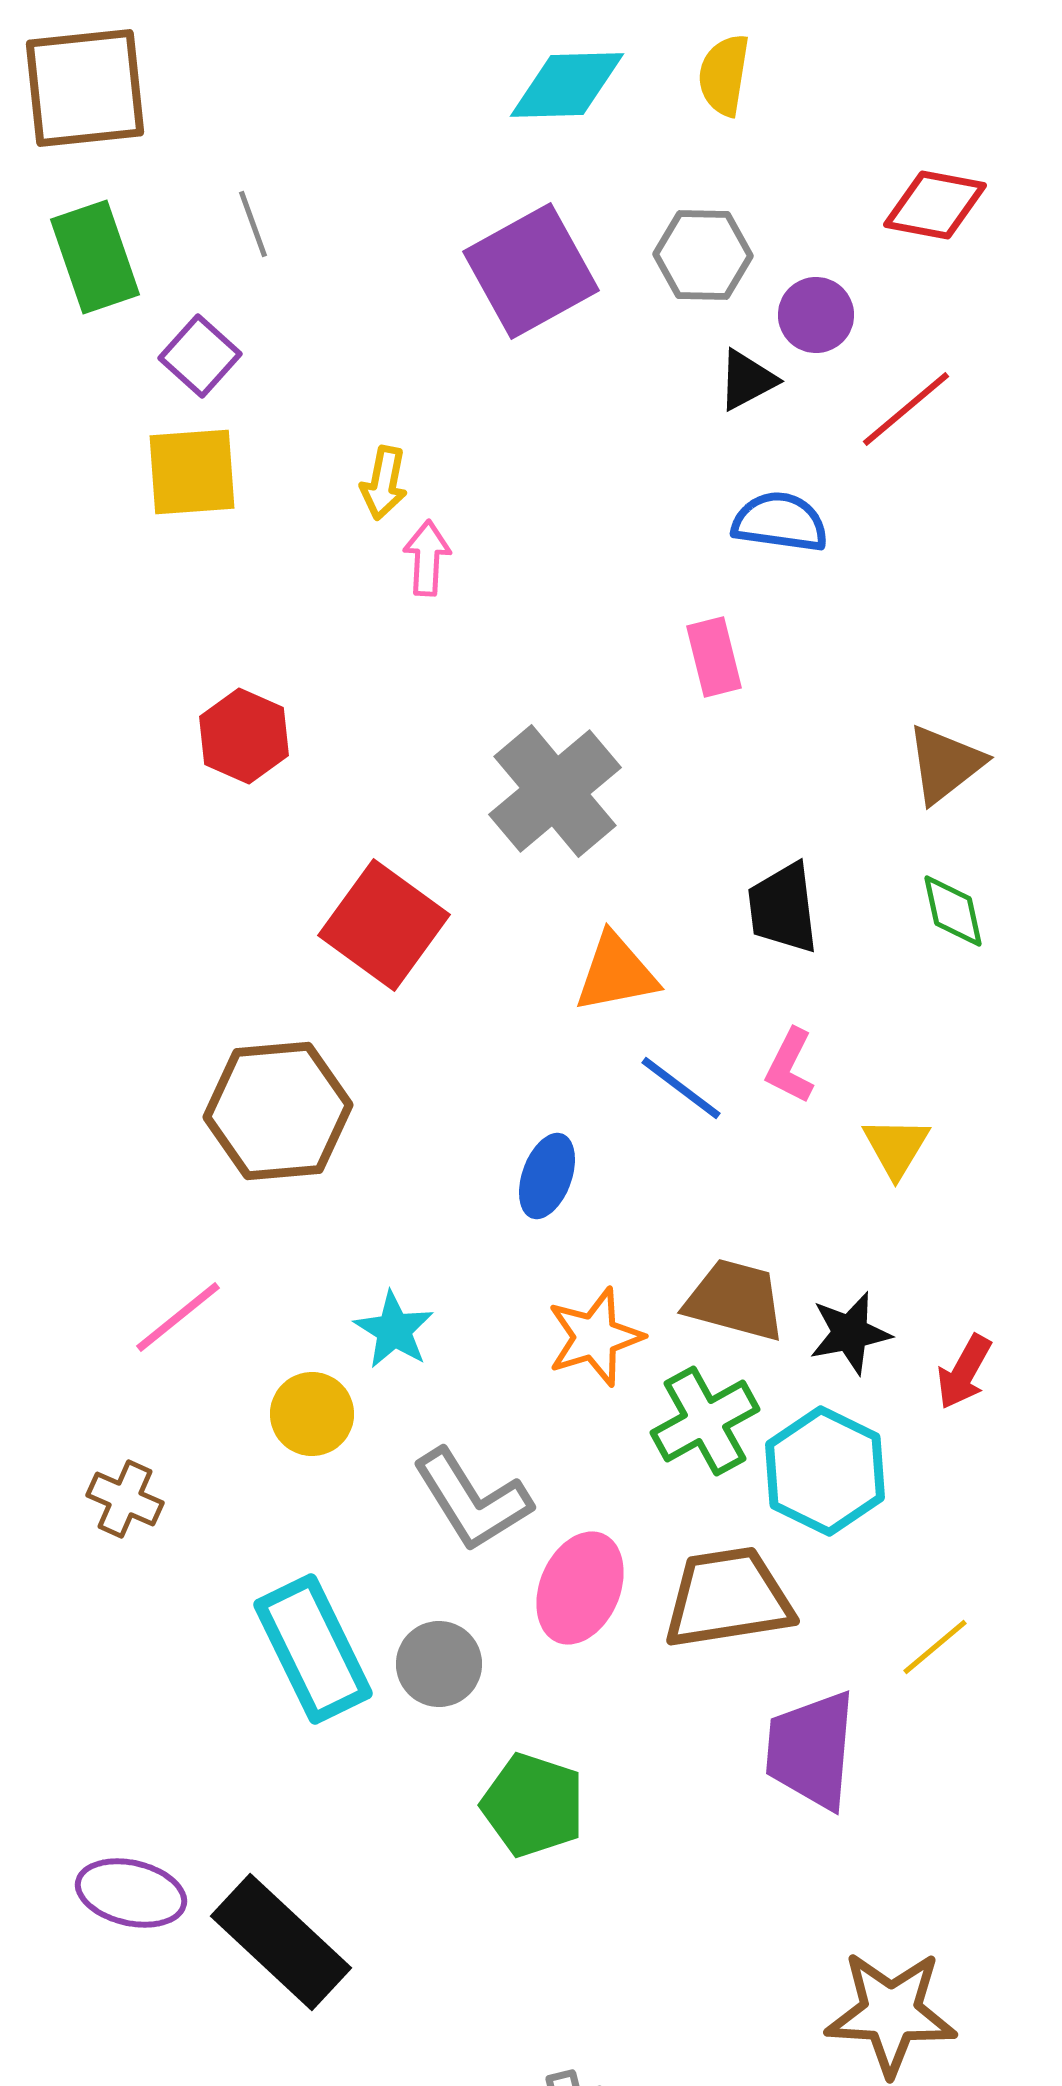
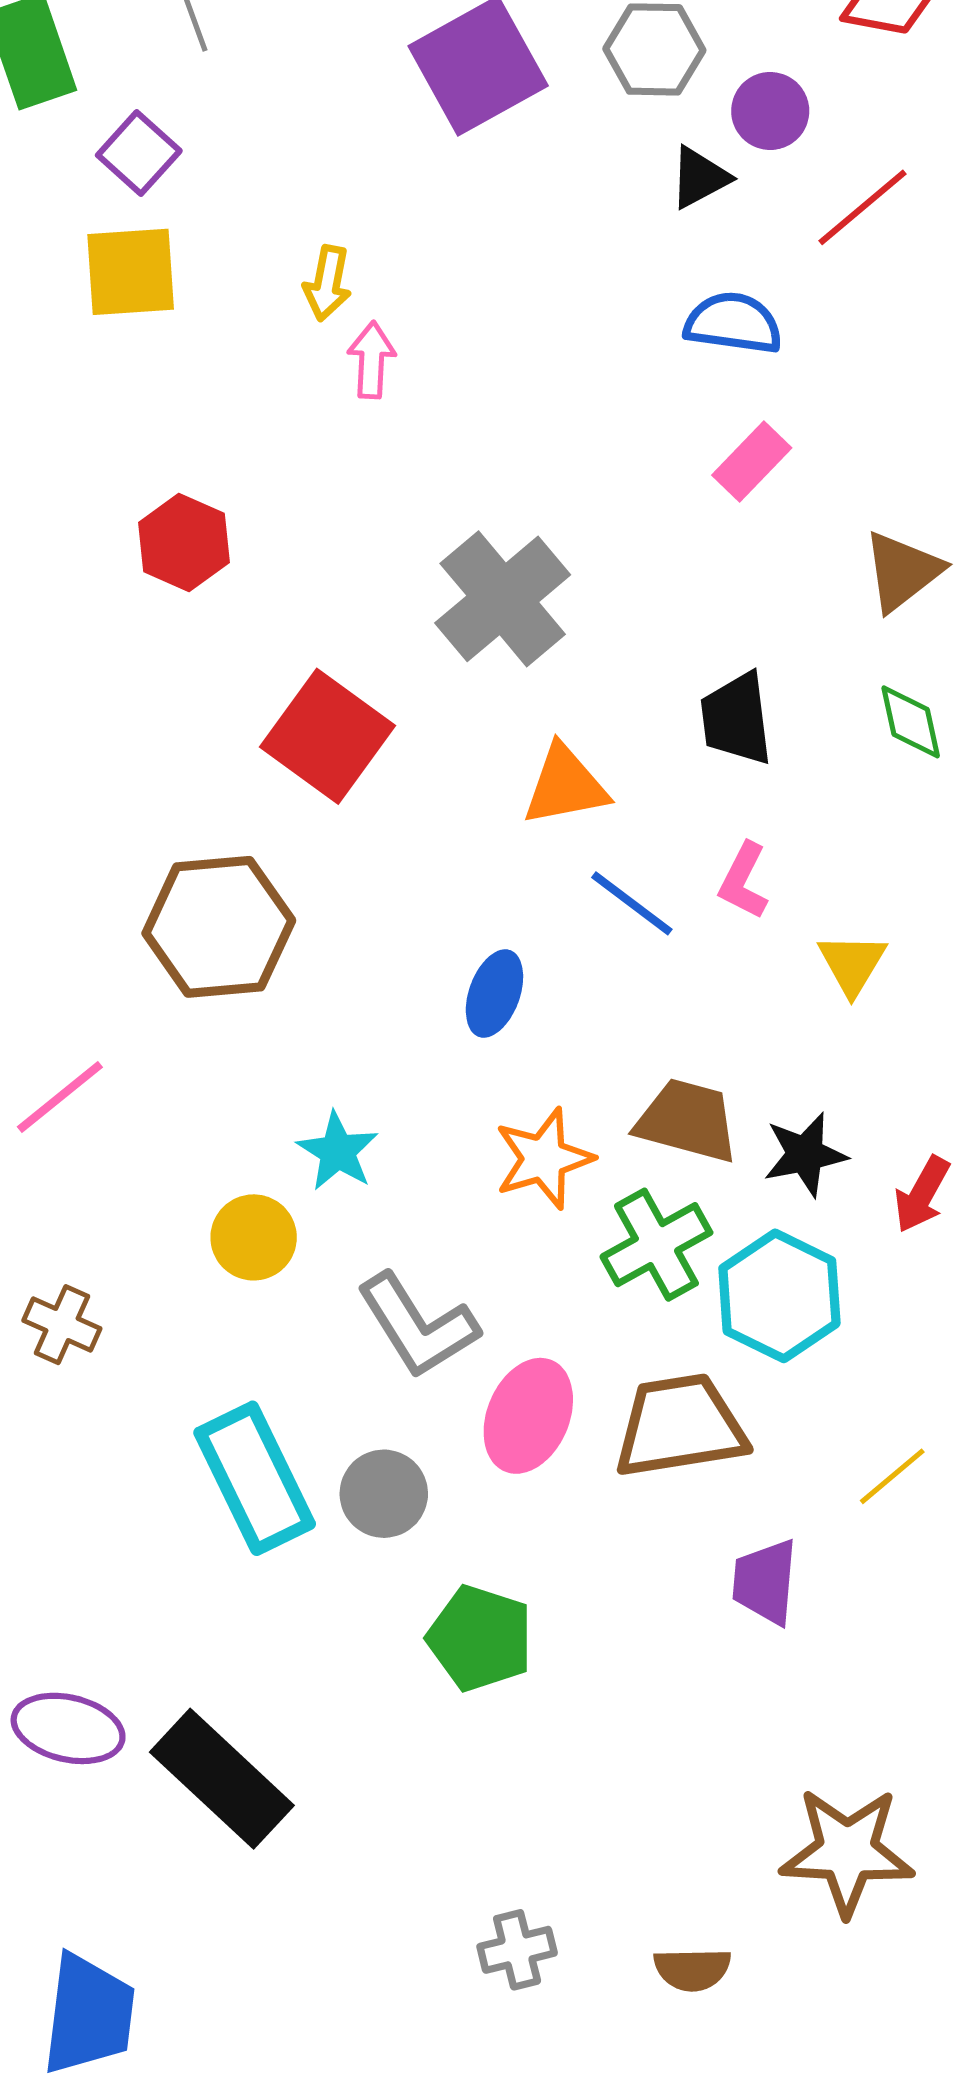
pink rectangle: (714, 657) -> (752, 462), moved, turned 58
pink line: (178, 1317) -> (60, 1097), moved
purple trapezoid: (811, 1750) -> (765, 1582), size x0.7

